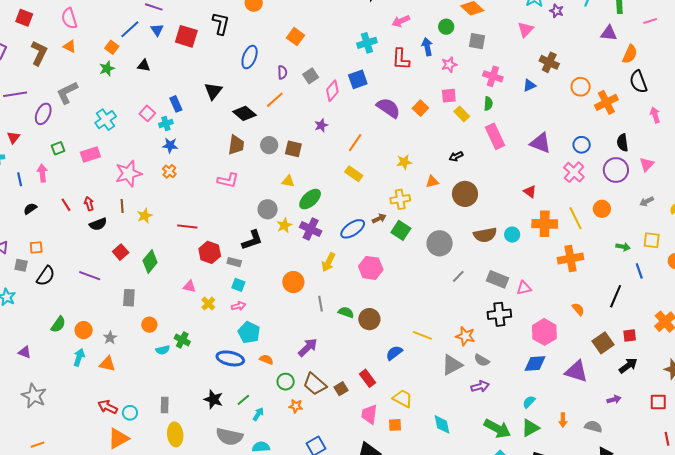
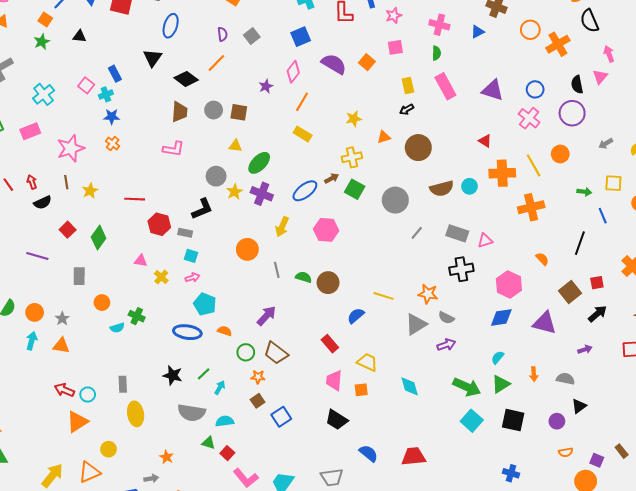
blue ellipse: (250, 57) -> (171, 26), moved
pink diamond: (332, 91) -> (293, 72), moved
yellow rectangle: (462, 114) -> (408, 85), moved, turned 35
pink triangle: (647, 164) -> (600, 77), moved
brown square: (341, 389) -> (258, 401), moved

